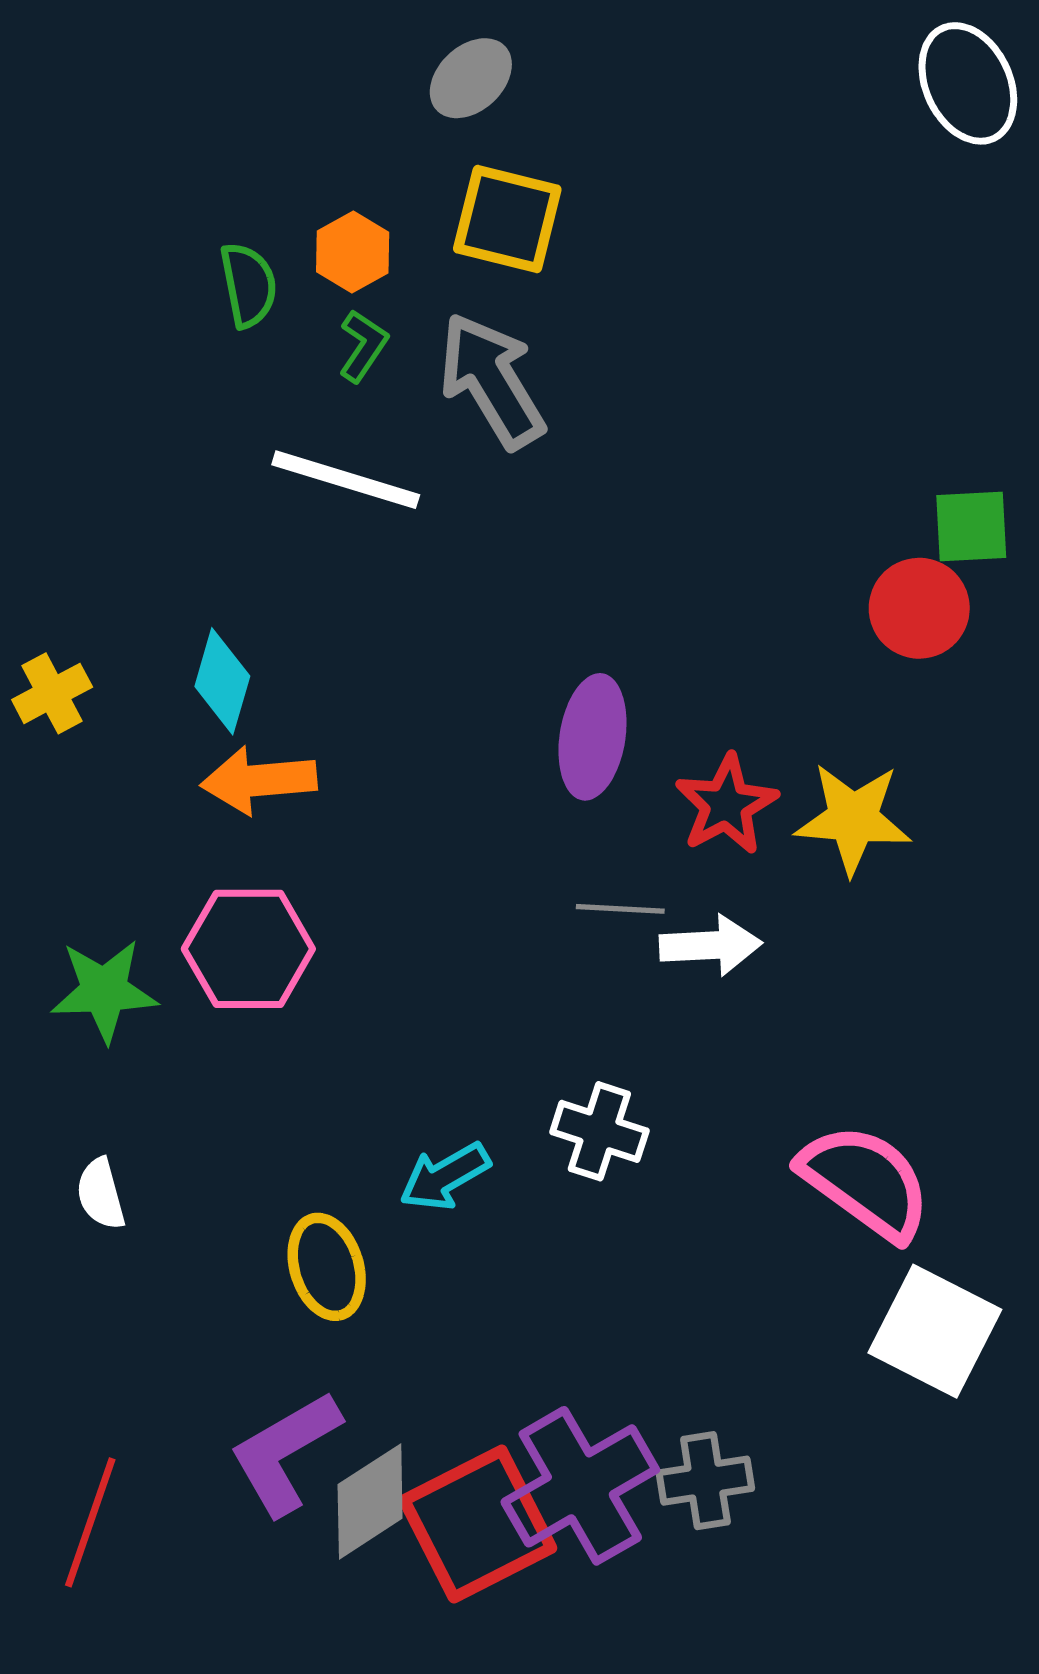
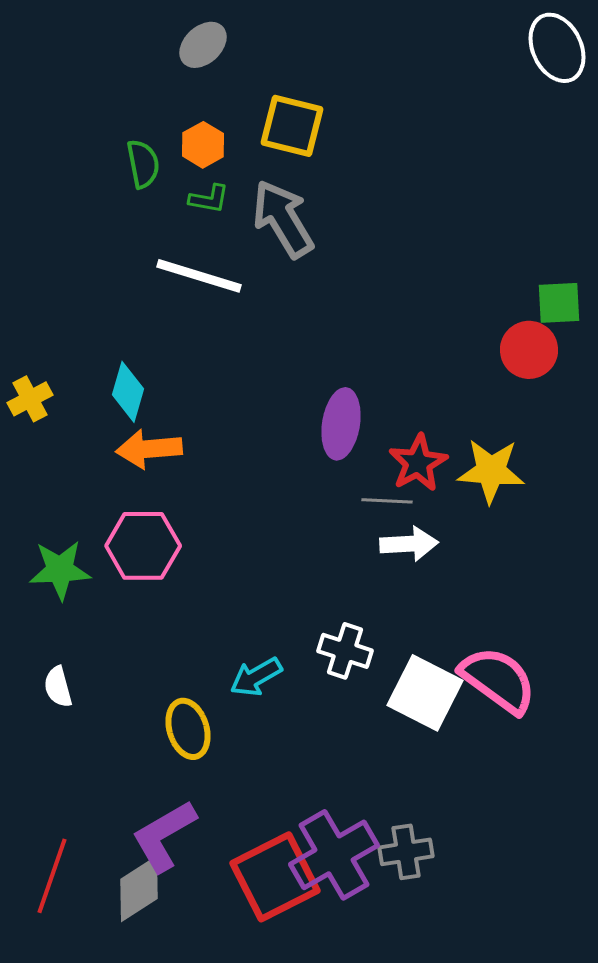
gray ellipse: (471, 78) -> (203, 45), moved
green L-shape: (363, 346) -> (209, 199), turned 66
gray line: (620, 909) -> (387, 501), moved
white square: (935, 1331) -> (425, 693), moved
gray diamond: (370, 1501) -> (139, 889), moved

